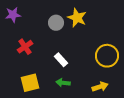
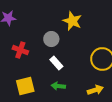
gray circle: (56, 23) -> (51, 39), moved
red cross: (25, 47) -> (20, 50), turned -35

